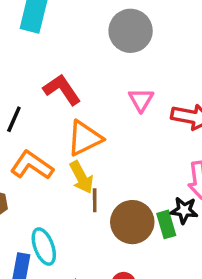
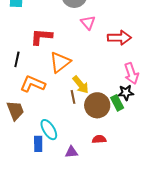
red L-shape: (62, 90) -> (41, 37), turned -40
pink triangle: (141, 100) -> (88, 23), moved
yellow arrow: (81, 177) -> (81, 85), moved

